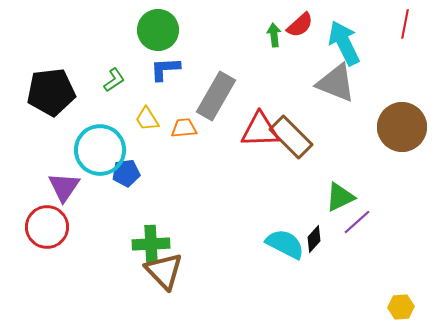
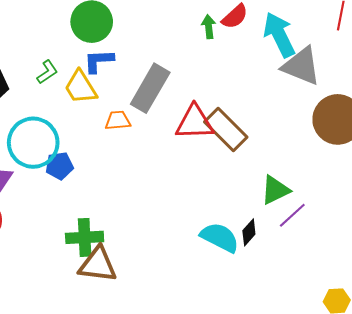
gray triangle: (336, 83) -> (301, 66), moved
yellow trapezoid: (147, 119) -> (81, 87), moved, size x1.4
brown triangle: (164, 271) -> (98, 265), turned -39

